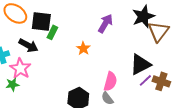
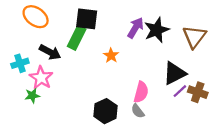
black star: (143, 16) -> (157, 30), moved
black square: (41, 21) -> (87, 19), moved
green rectangle: (52, 32) -> (77, 38), size x1.5

